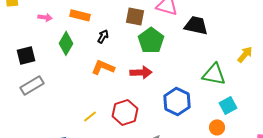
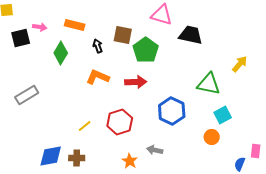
brown square: (135, 16) -> (123, 35), moved
black arrow: (103, 36) -> (98, 46), turned -48
black square: (26, 55) -> (21, 38), moved

